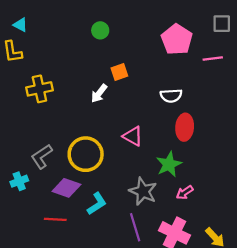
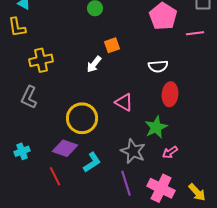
gray L-shape: (42, 156) -> (29, 97), moved, turned -30
cyan cross: (19, 181) -> (22, 151), moved
red line: (55, 219) -> (55, 176), turned 60

